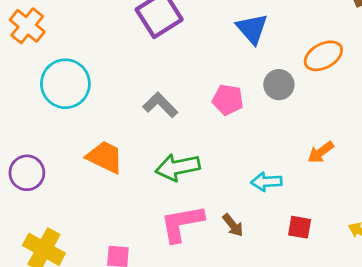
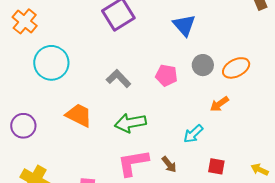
orange ellipse: (323, 56) -> (236, 68), moved
orange arrow: (321, 152) -> (219, 104), moved
cyan arrow: (266, 182) -> (193, 134), turned -40

